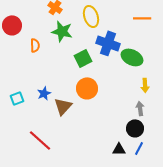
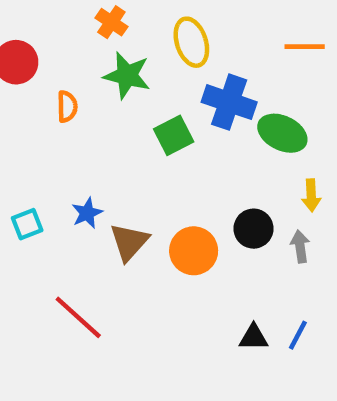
orange circle: (87, 88) -> (194, 251), moved
black circle: (135, 128) -> (254, 229), moved

